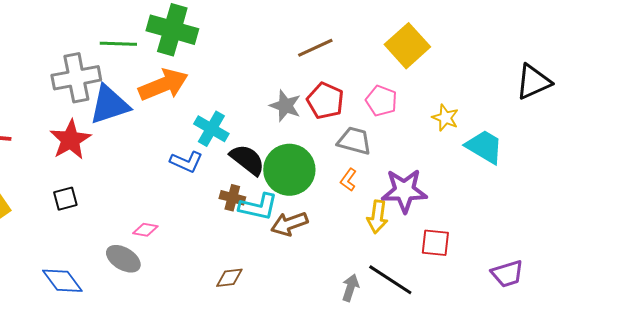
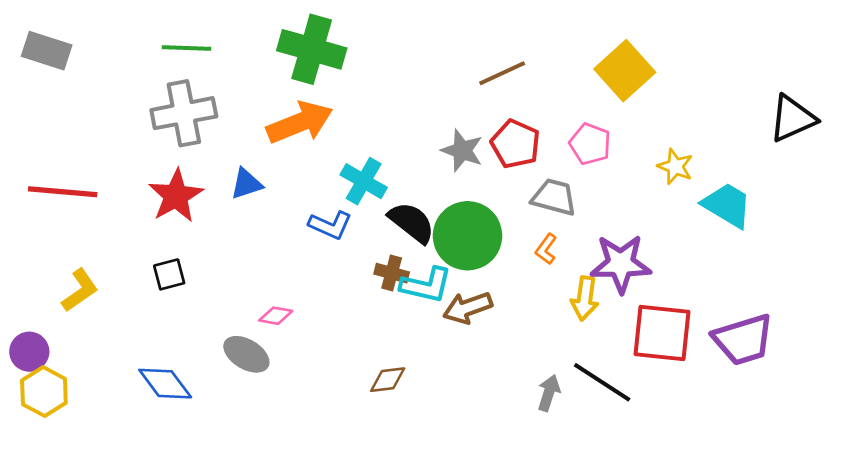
green line: (118, 44) -> (186, 48), moved
blue triangle: (109, 105) -> (246, 184), moved, size x0.6
red square: (435, 243) -> (662, 333), size x1.6
purple trapezoid: (507, 274) -> (743, 340), moved, size x1.4

